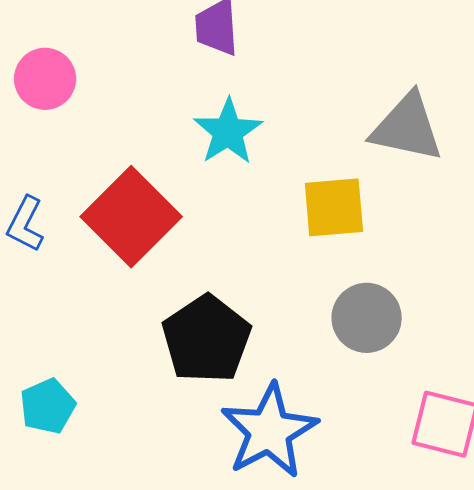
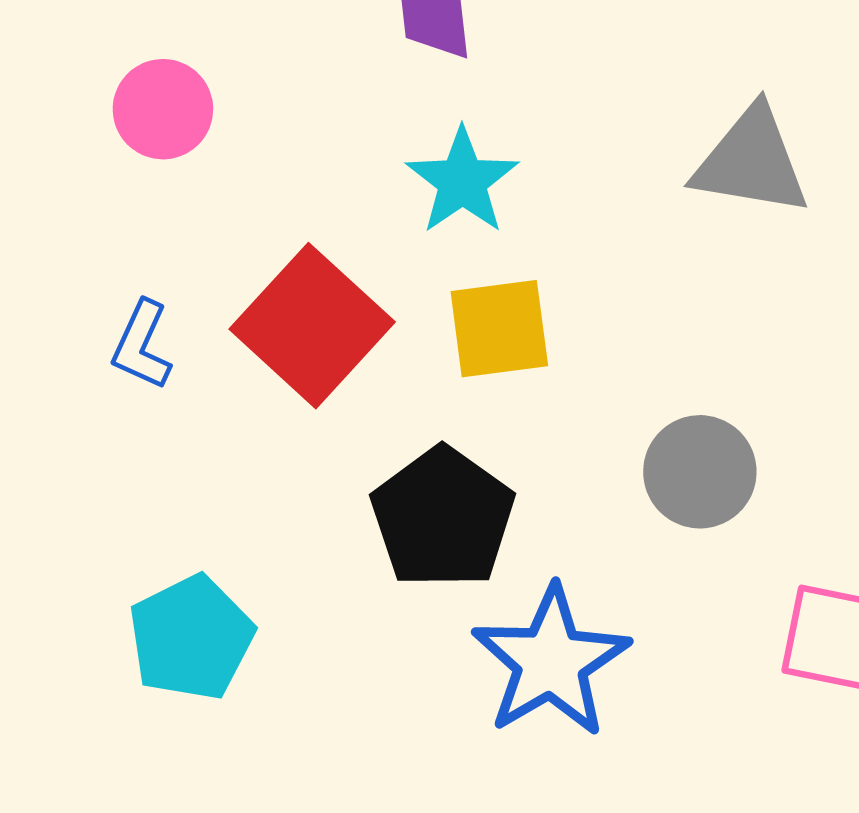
yellow square: (334, 207) -> (499, 329), moved
cyan pentagon: (48, 406) -> (191, 638), size x1.4

